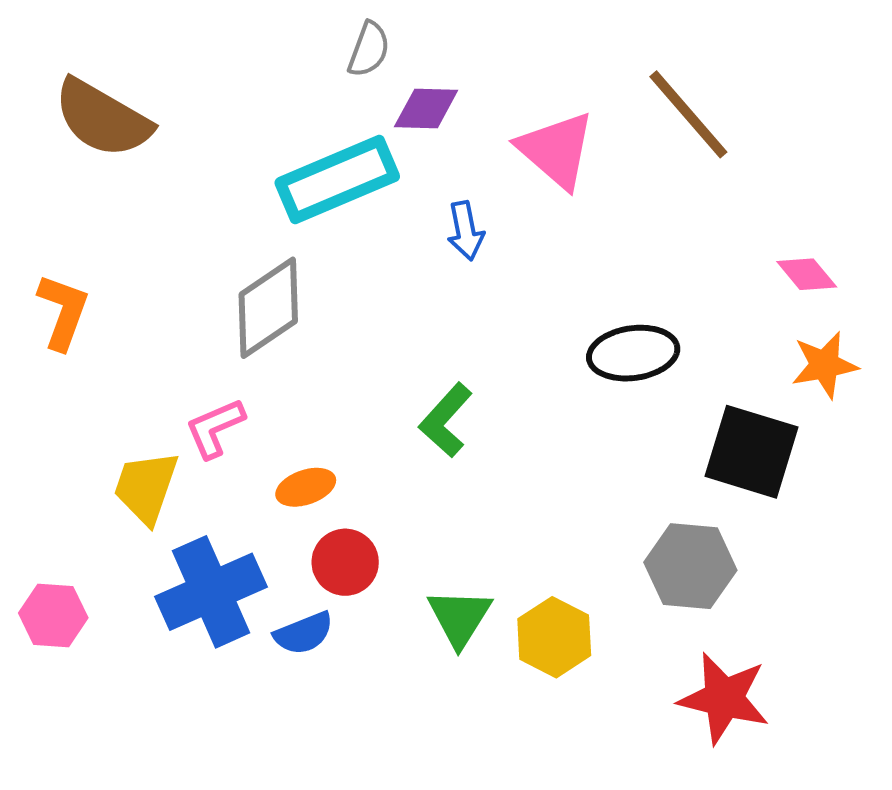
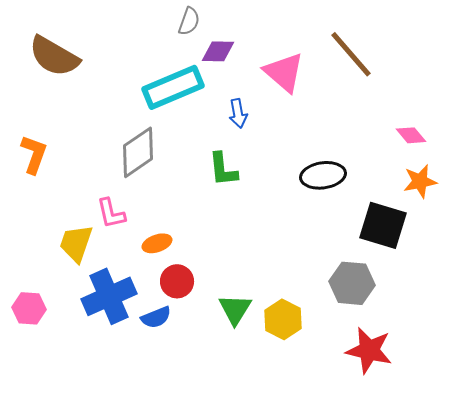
green L-shape: (446, 420) -> (223, 169), moved, turned -48
pink L-shape: (215, 428) -> (111, 213), turned -80

